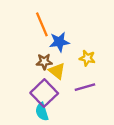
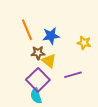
orange line: (42, 24) -> (27, 30), moved
yellow star: (87, 58) -> (84, 43), moved

